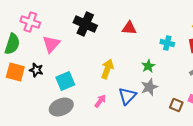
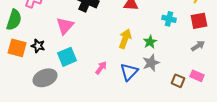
pink triangle: (51, 44) -> (65, 26), moved
yellow arrow: (107, 69) -> (125, 39), moved
pink arrow: (100, 101) -> (101, 68), moved
gray ellipse: (61, 107) -> (45, 78), moved

